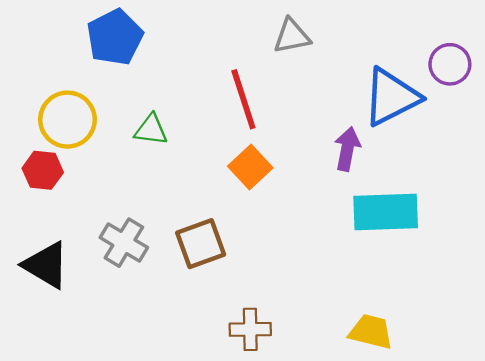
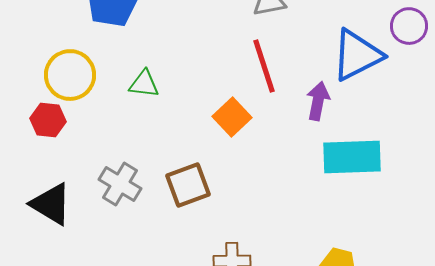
red line: (243, 99) -> (264, 66), moved

